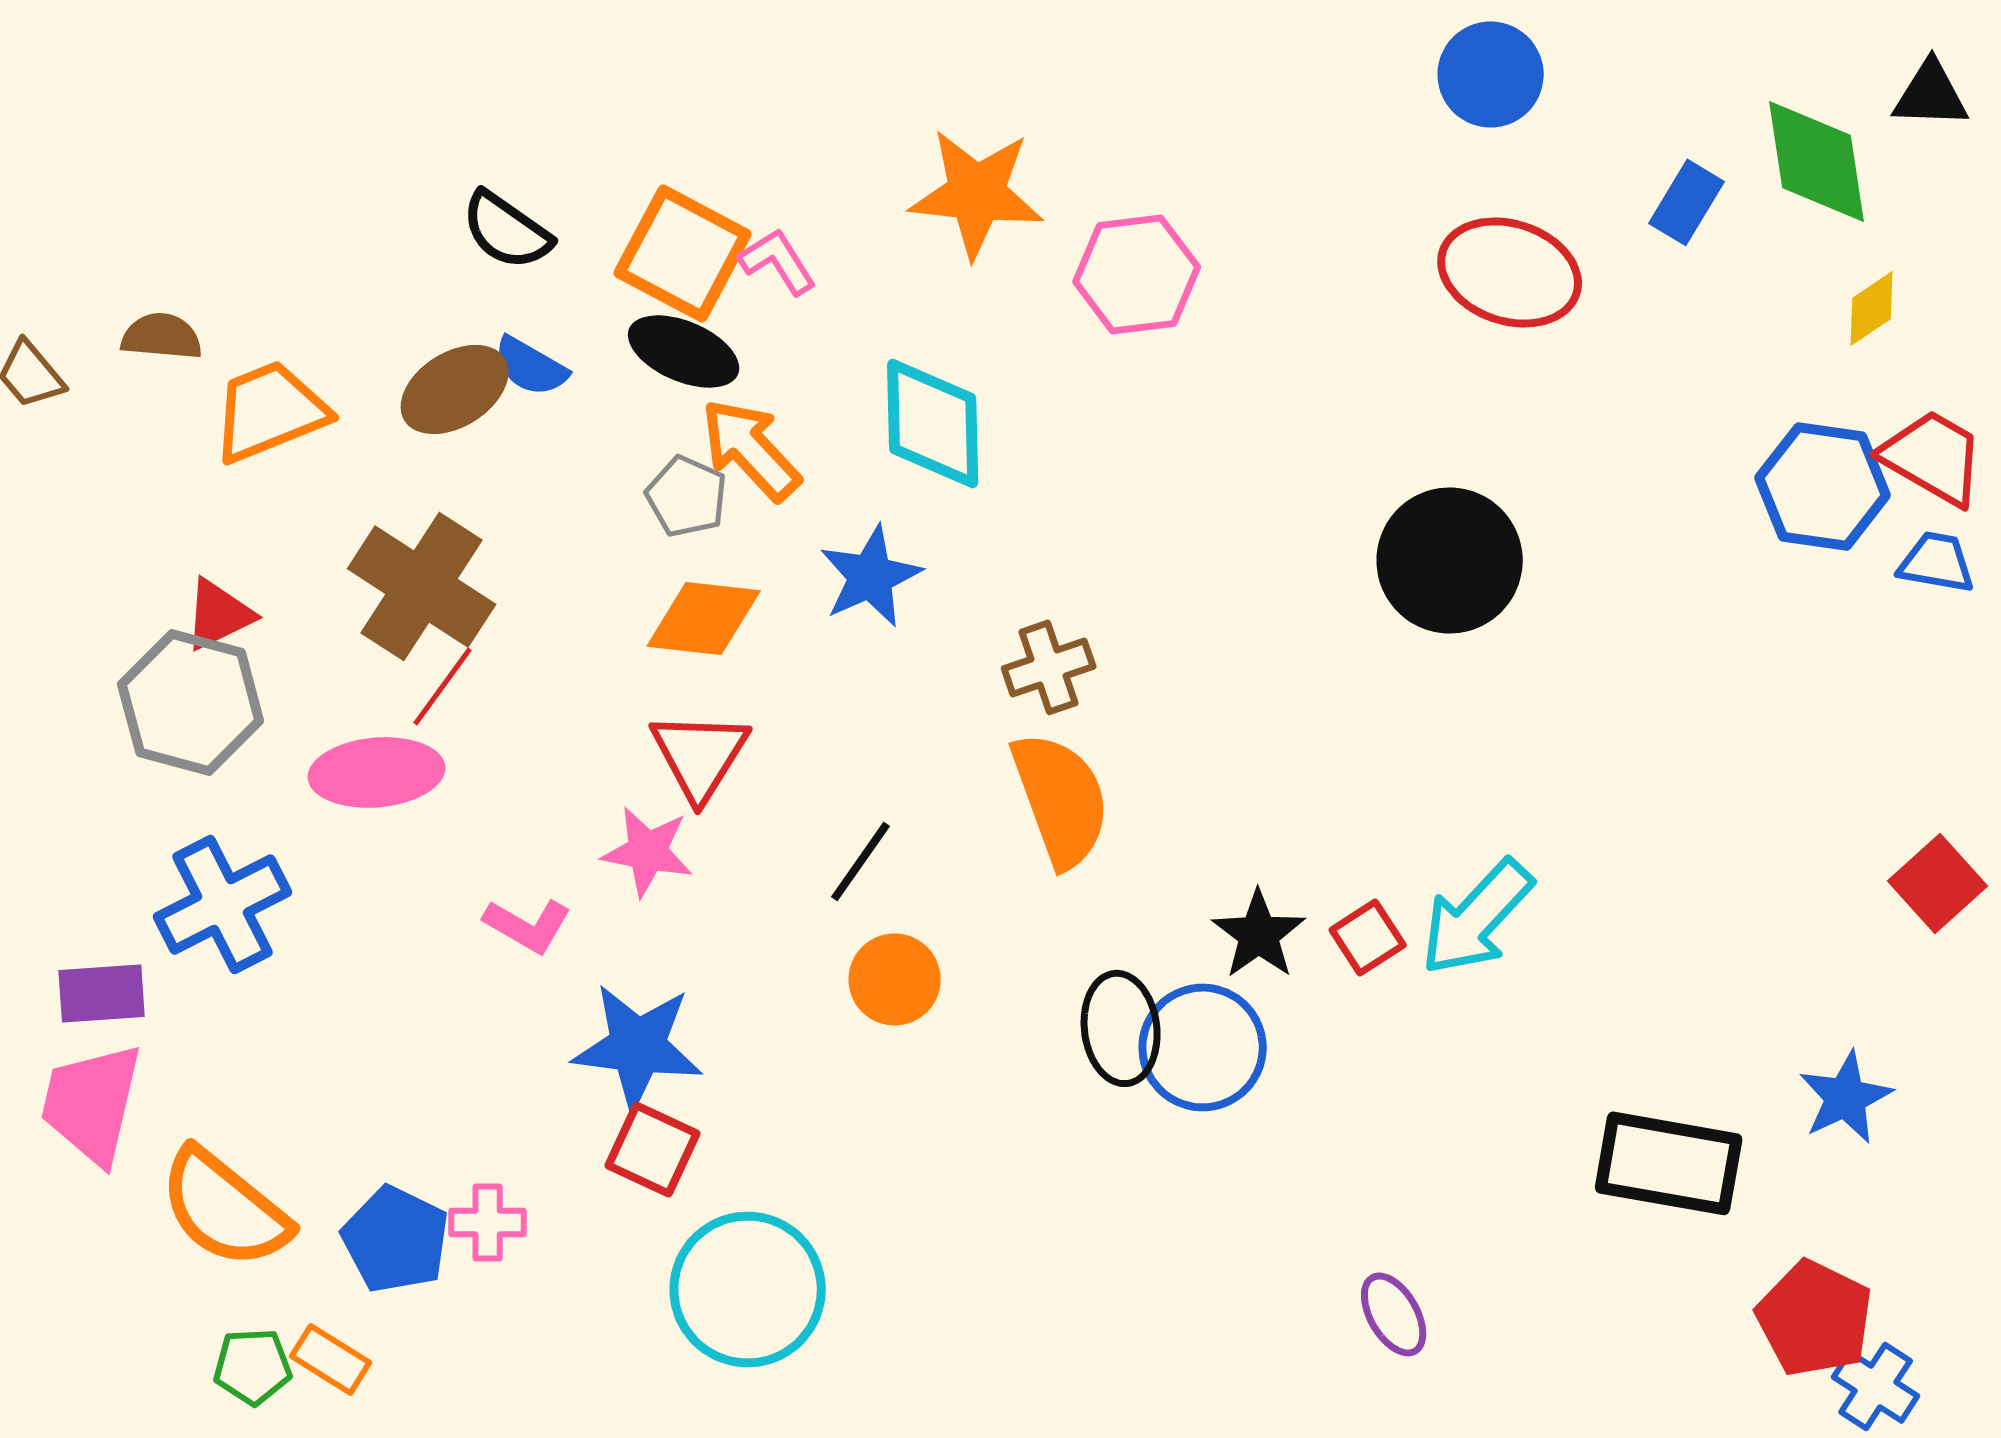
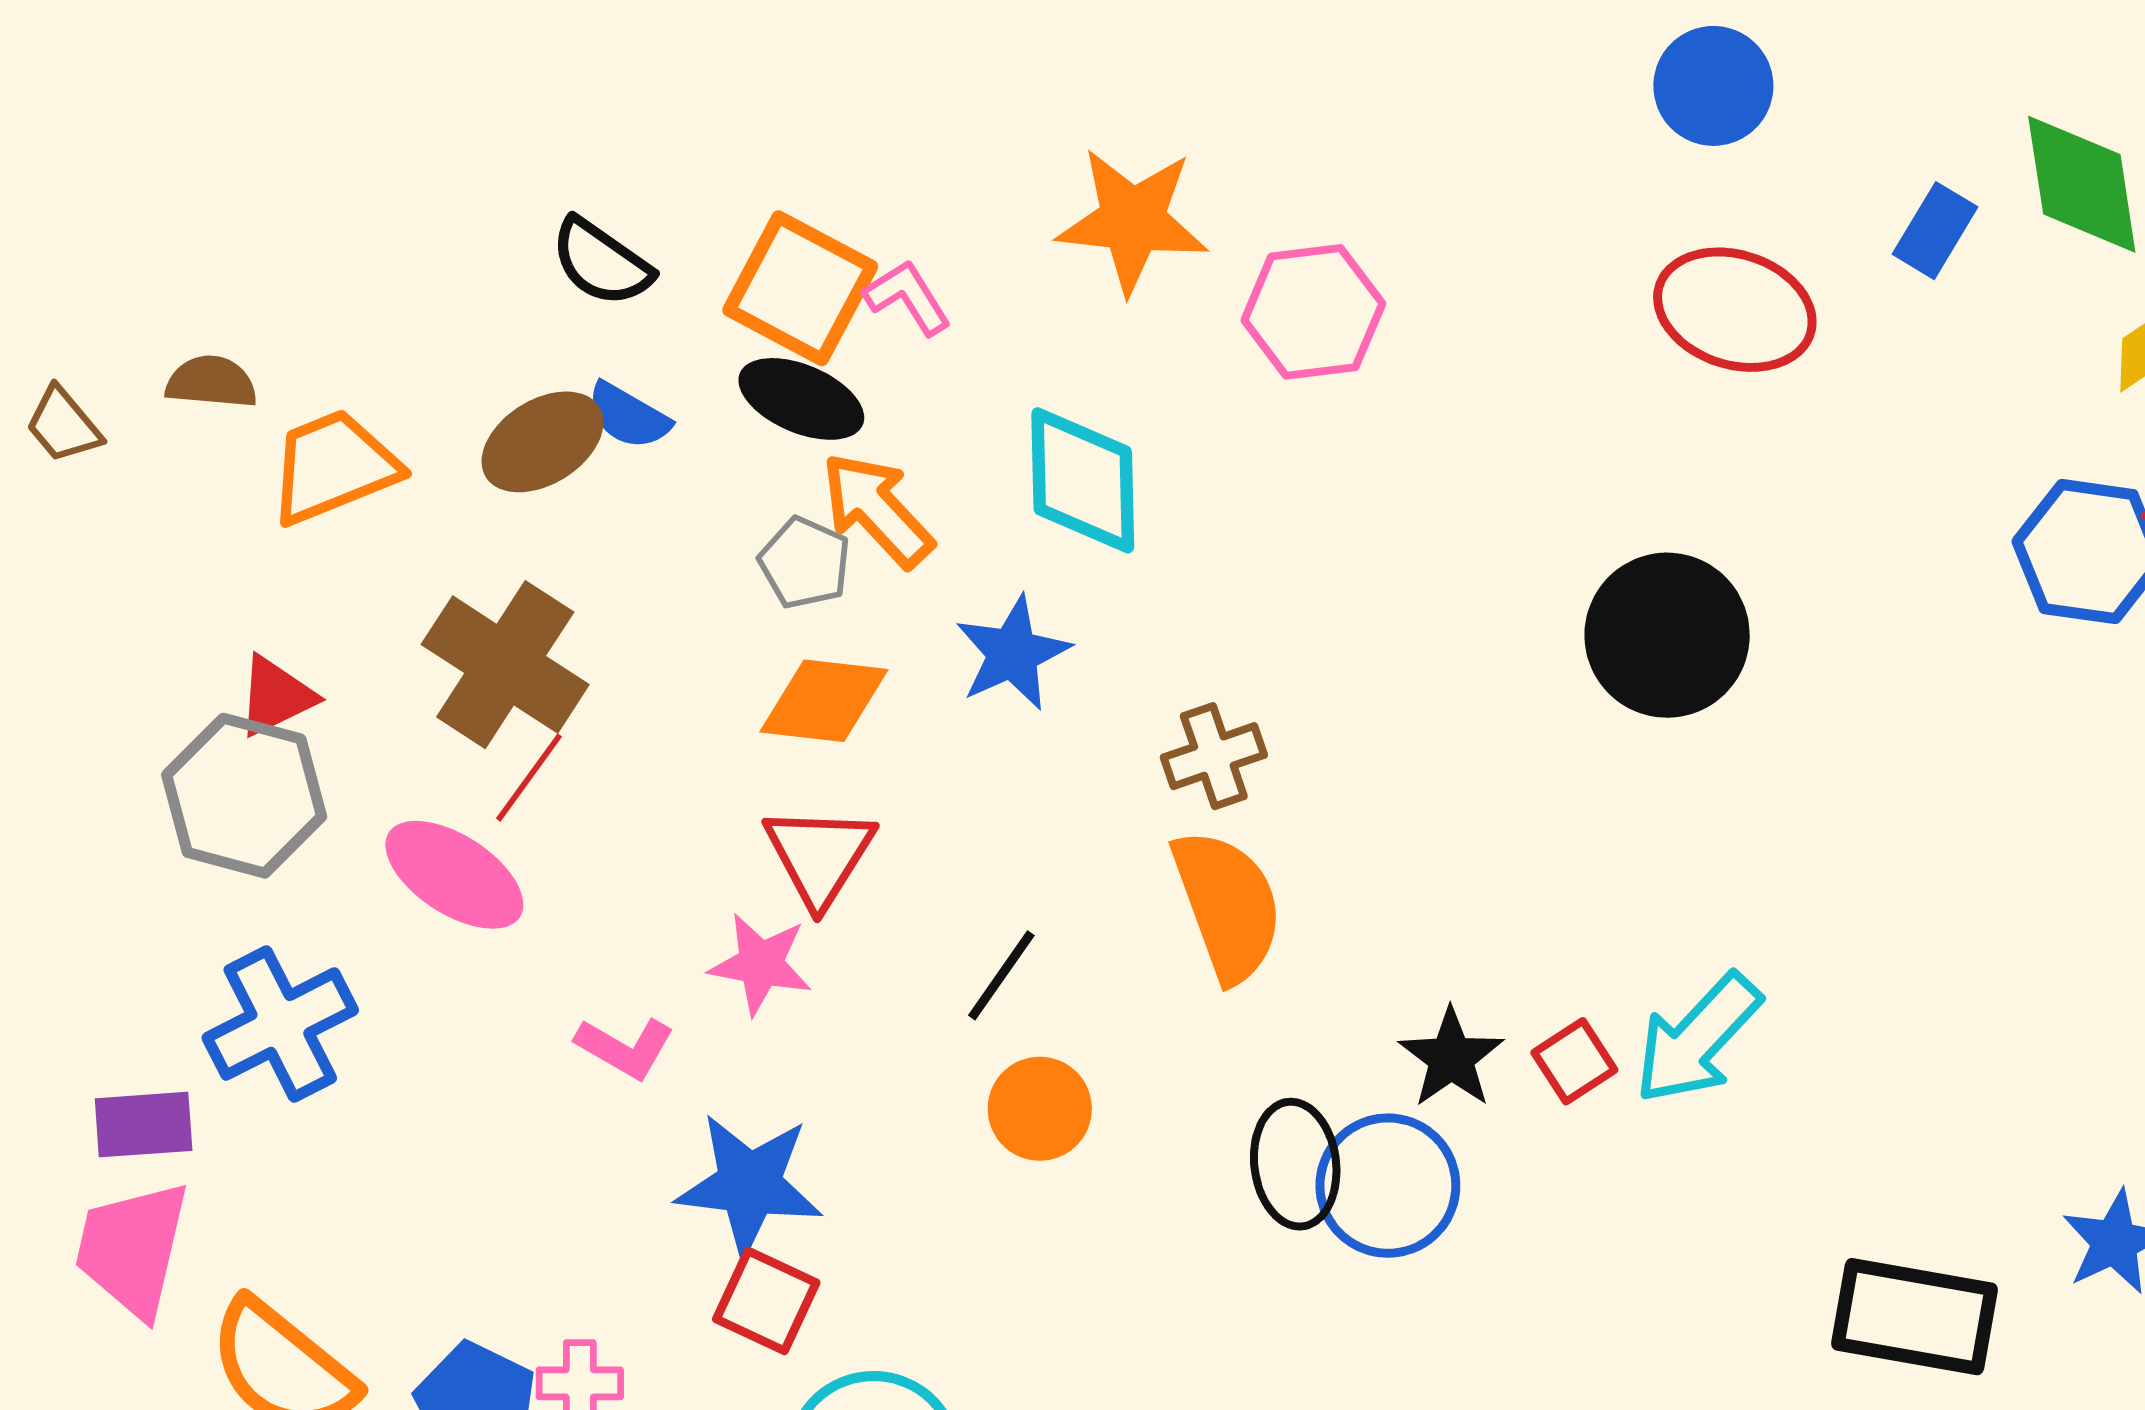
pink ellipse: (377, 772) -> (454, 875), turned 38

